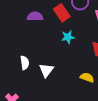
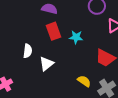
red rectangle: (62, 13) -> (53, 31), moved

